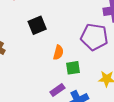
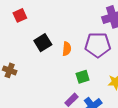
orange semicircle: (58, 52) -> (67, 49), moved

